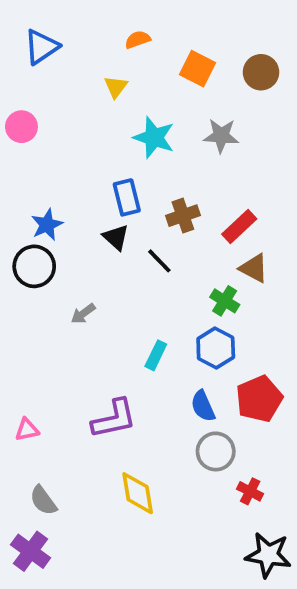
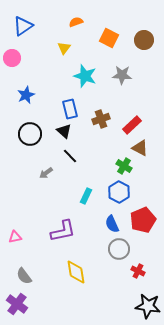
pink circle: (21, 127) -> (12, 58), moved
blue star: (47, 225) -> (26, 95), moved
black line: (159, 261) -> (70, 156), moved
black circle: (34, 266) -> (30, 134), moved

